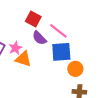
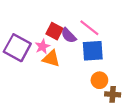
red square: (33, 19) -> (54, 31), moved
orange circle: (75, 69) -> (99, 80), moved

